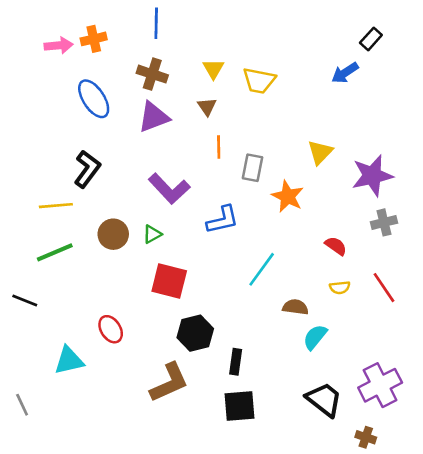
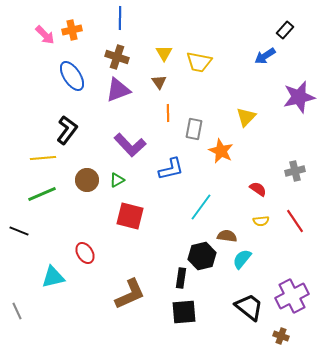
pink arrow: (59, 45) -> (45, 35), turned 50
purple star: (372, 176) -> (299, 97), moved
black hexagon: (195, 333) -> (202, 256), moved

